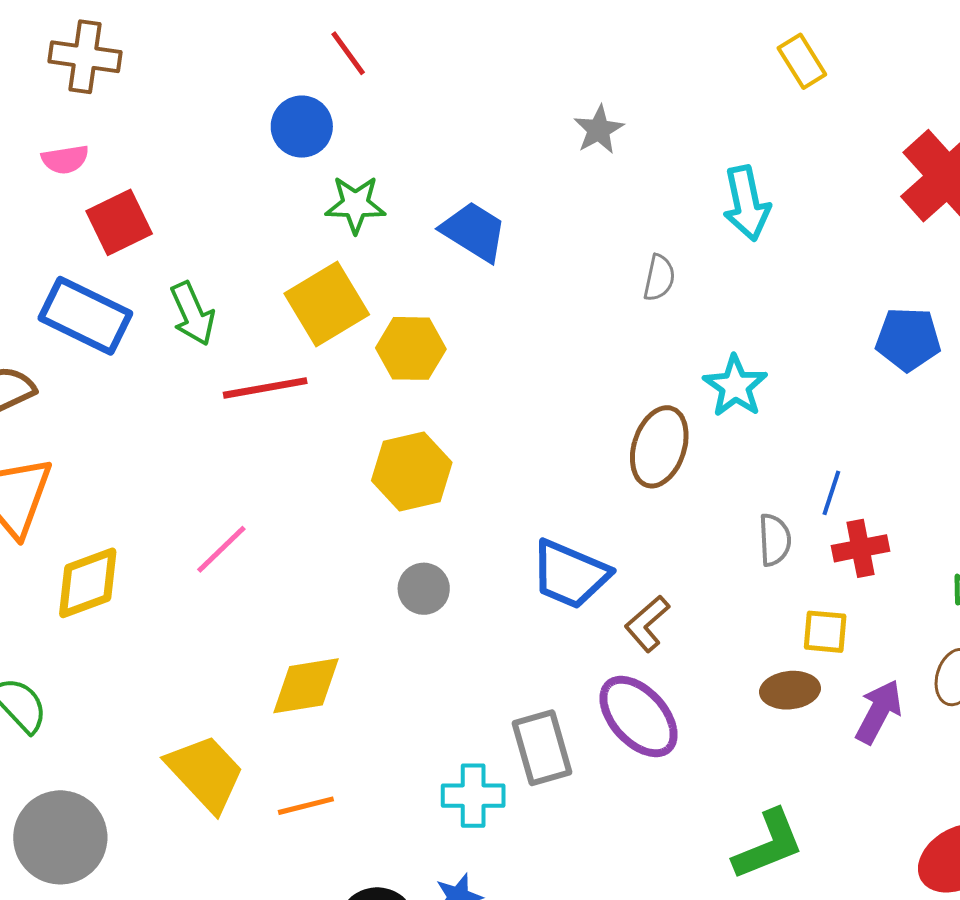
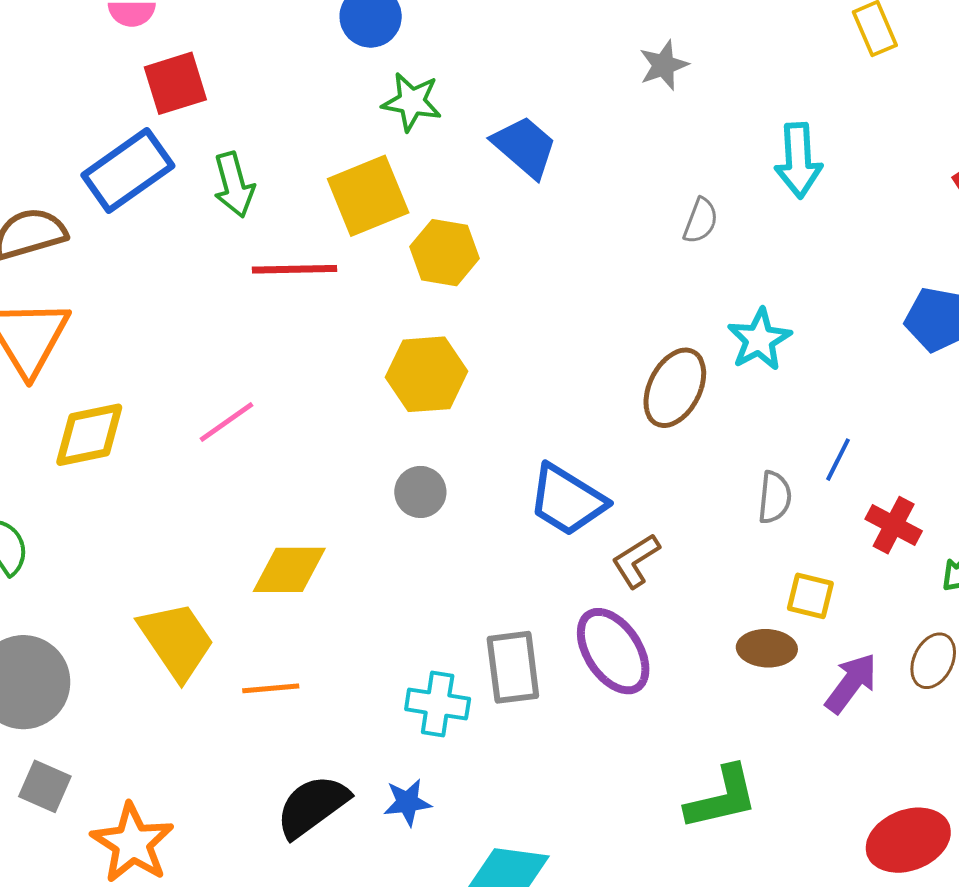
blue rectangle: (85, 316) -> (128, 171), turned -70
red cross: (860, 548) -> (894, 525), moved, turned 30

